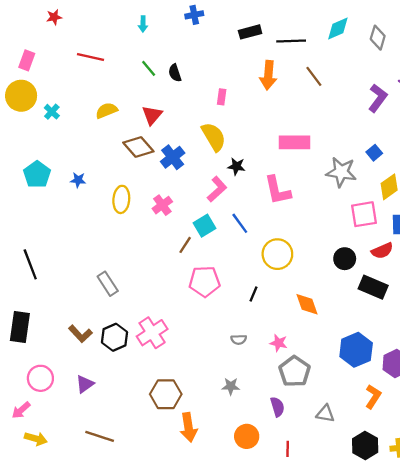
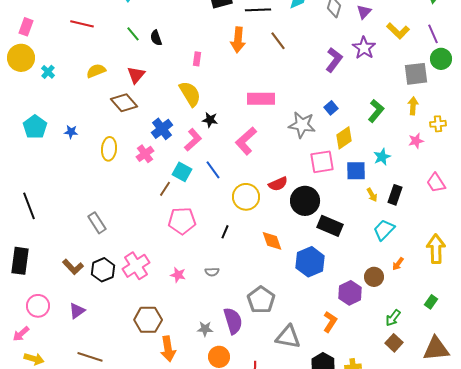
blue cross: (173, 157) -> (162, 129), moved
pink L-shape: (277, 190) -> (246, 141), turned 60
cyan square: (205, 226) -> (182, 172), turned -30
red semicircle: (382, 251) -> (278, 184), moved
black circle: (345, 259) -> (305, 201), size x1.5
pink star: (279, 343) -> (178, 275), moved
blue hexagon: (356, 350) -> (310, 262), moved
gray star: (231, 386) -> (205, 329), moved
purple semicircle: (277, 407) -> (233, 321), moved, size x1.5
gray triangle: (325, 414) -> (288, 337), size x1.5

